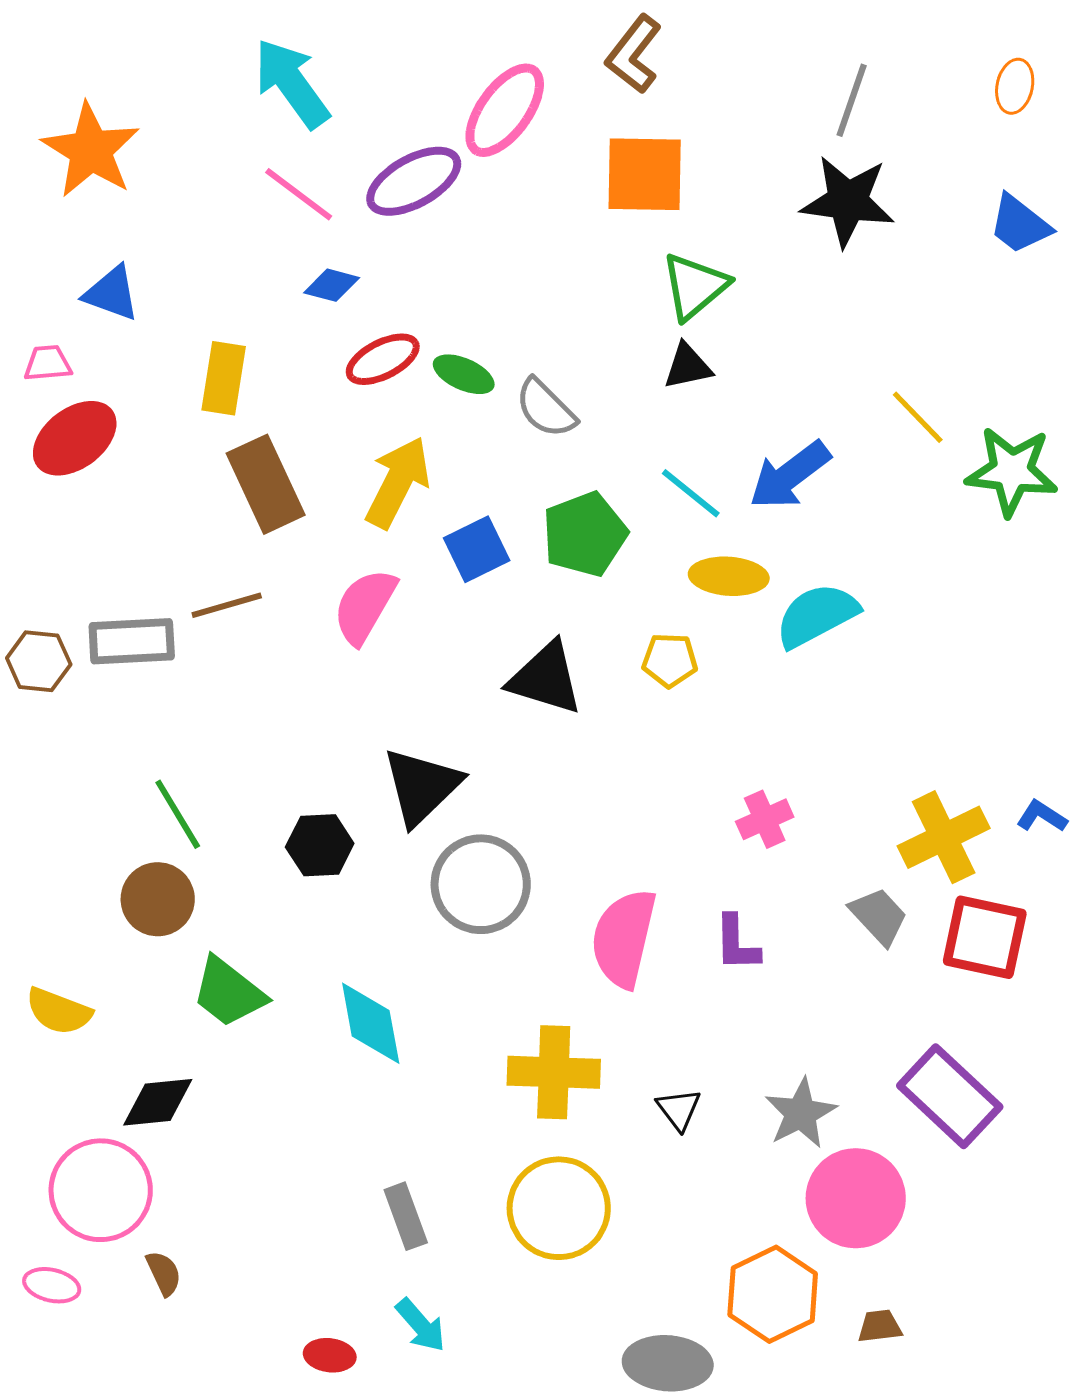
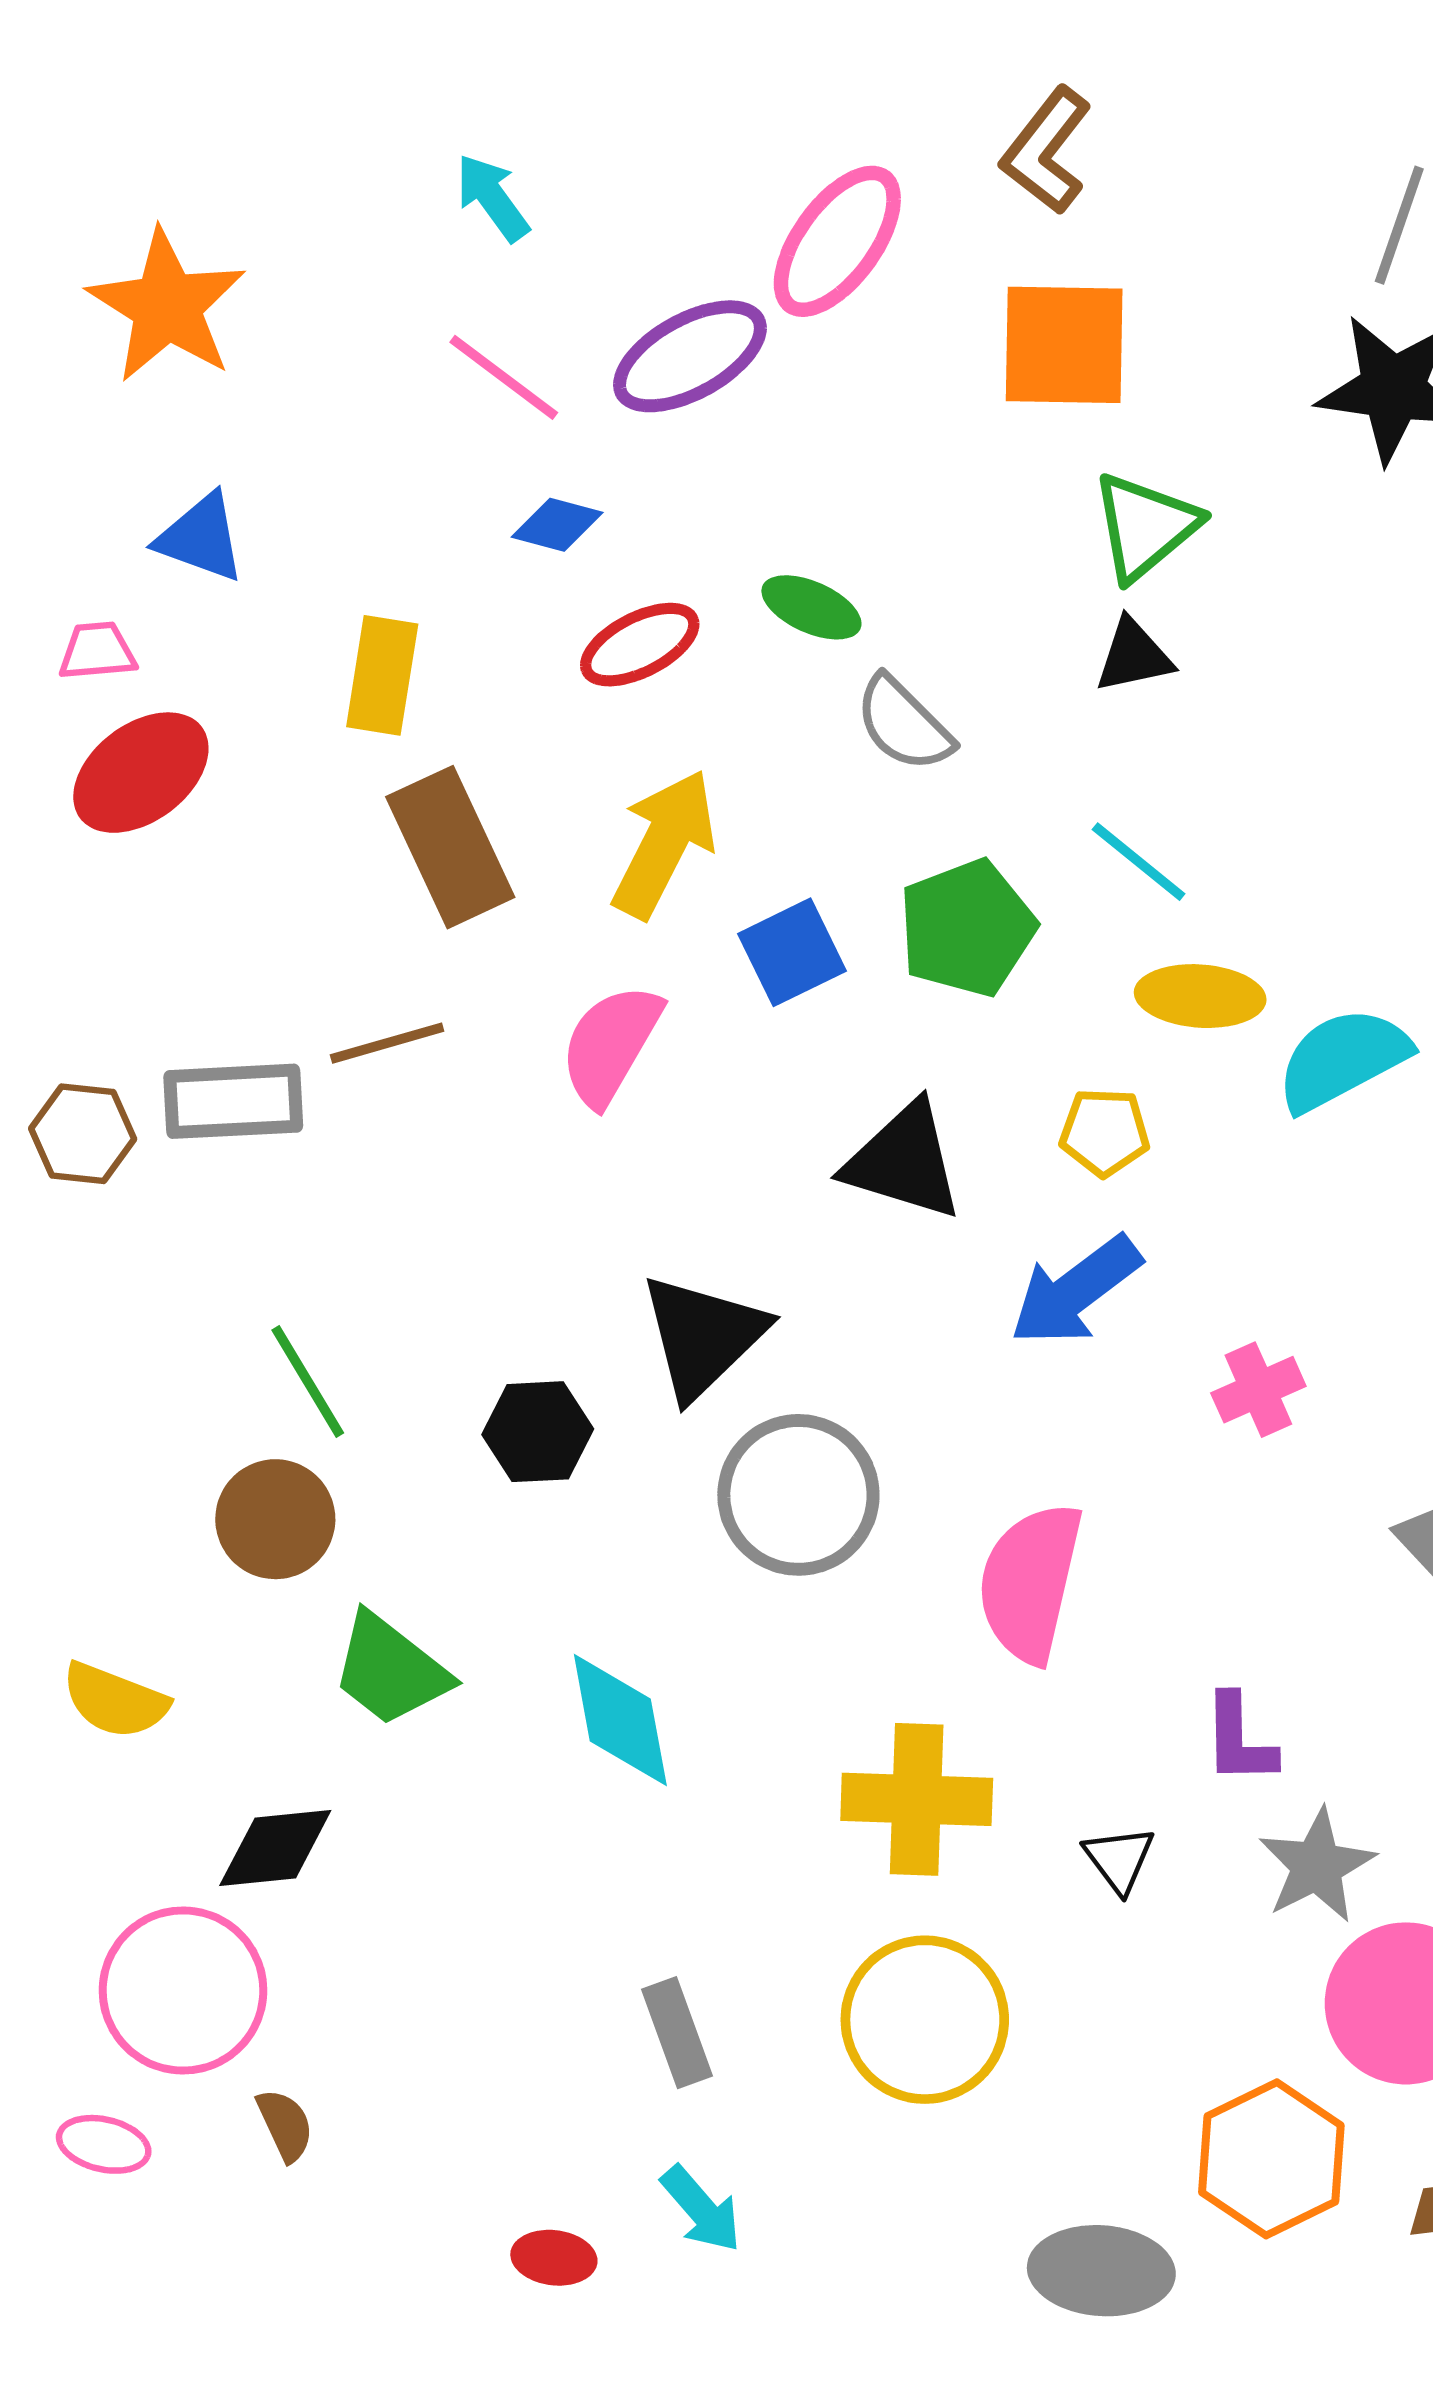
cyan arrow: (292, 83) -> (492, 198), size x0.6
green ellipse: (464, 374) -> (811, 607), moved
blue arrow: (790, 475) -> (1075, 1291), moved
purple L-shape: (737, 943) -> (1239, 1739), moved

